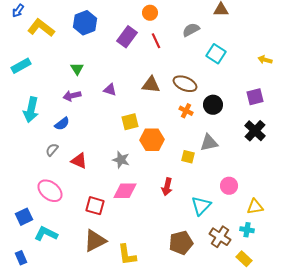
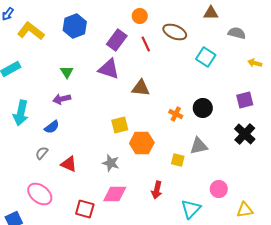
gray semicircle: (191, 30) -> (237, 33), moved, turned 42
brown ellipse: (185, 84) -> (175, 32), moved
purple triangle: (110, 90) -> (109, 69), moved, size x1.6

